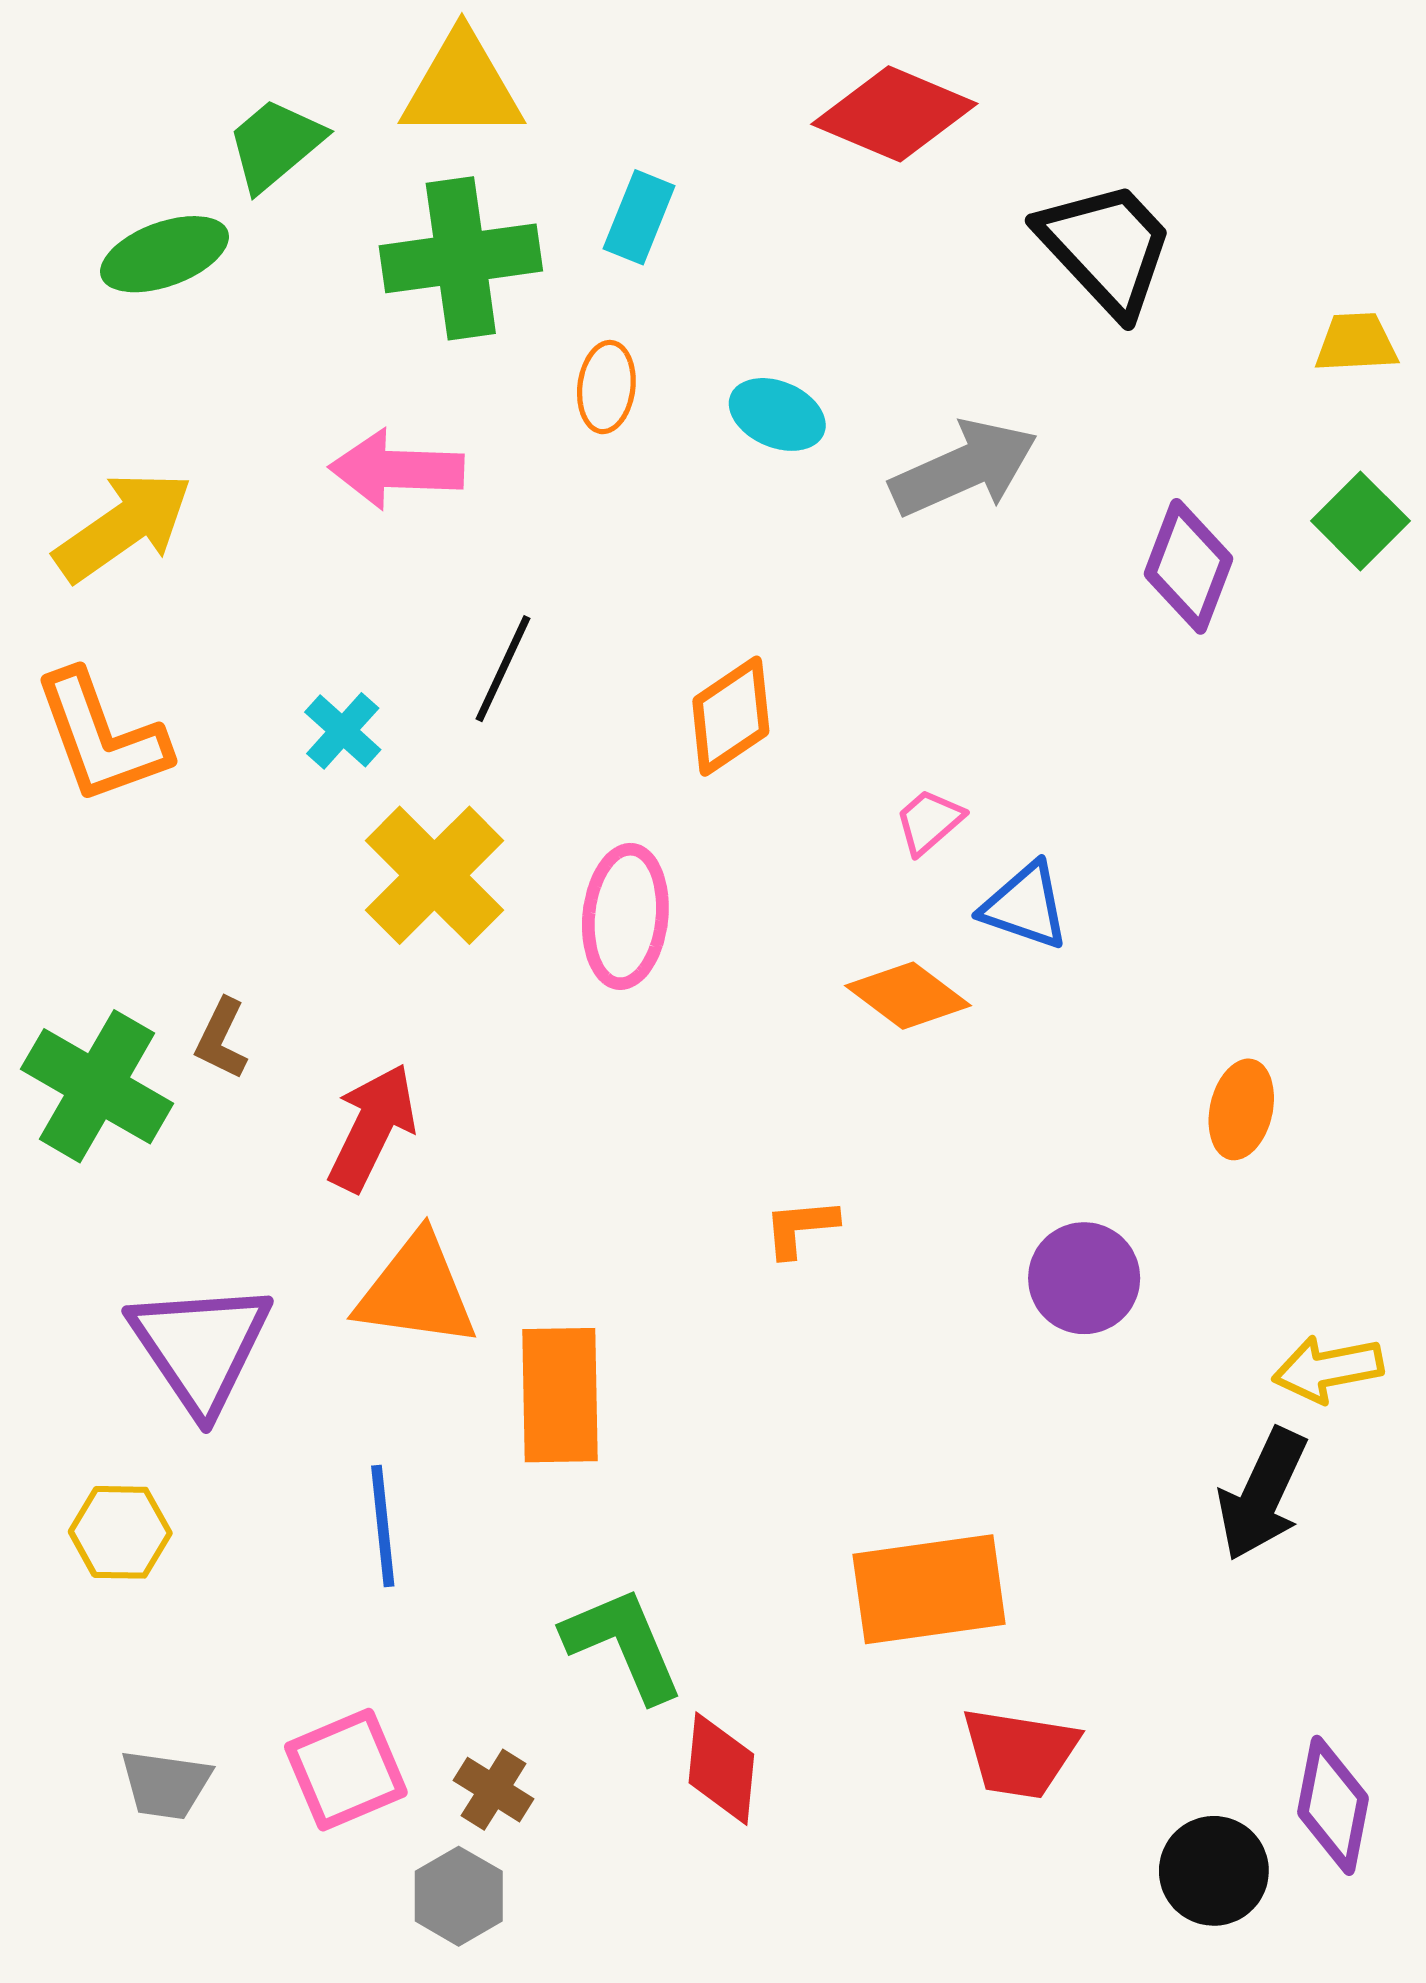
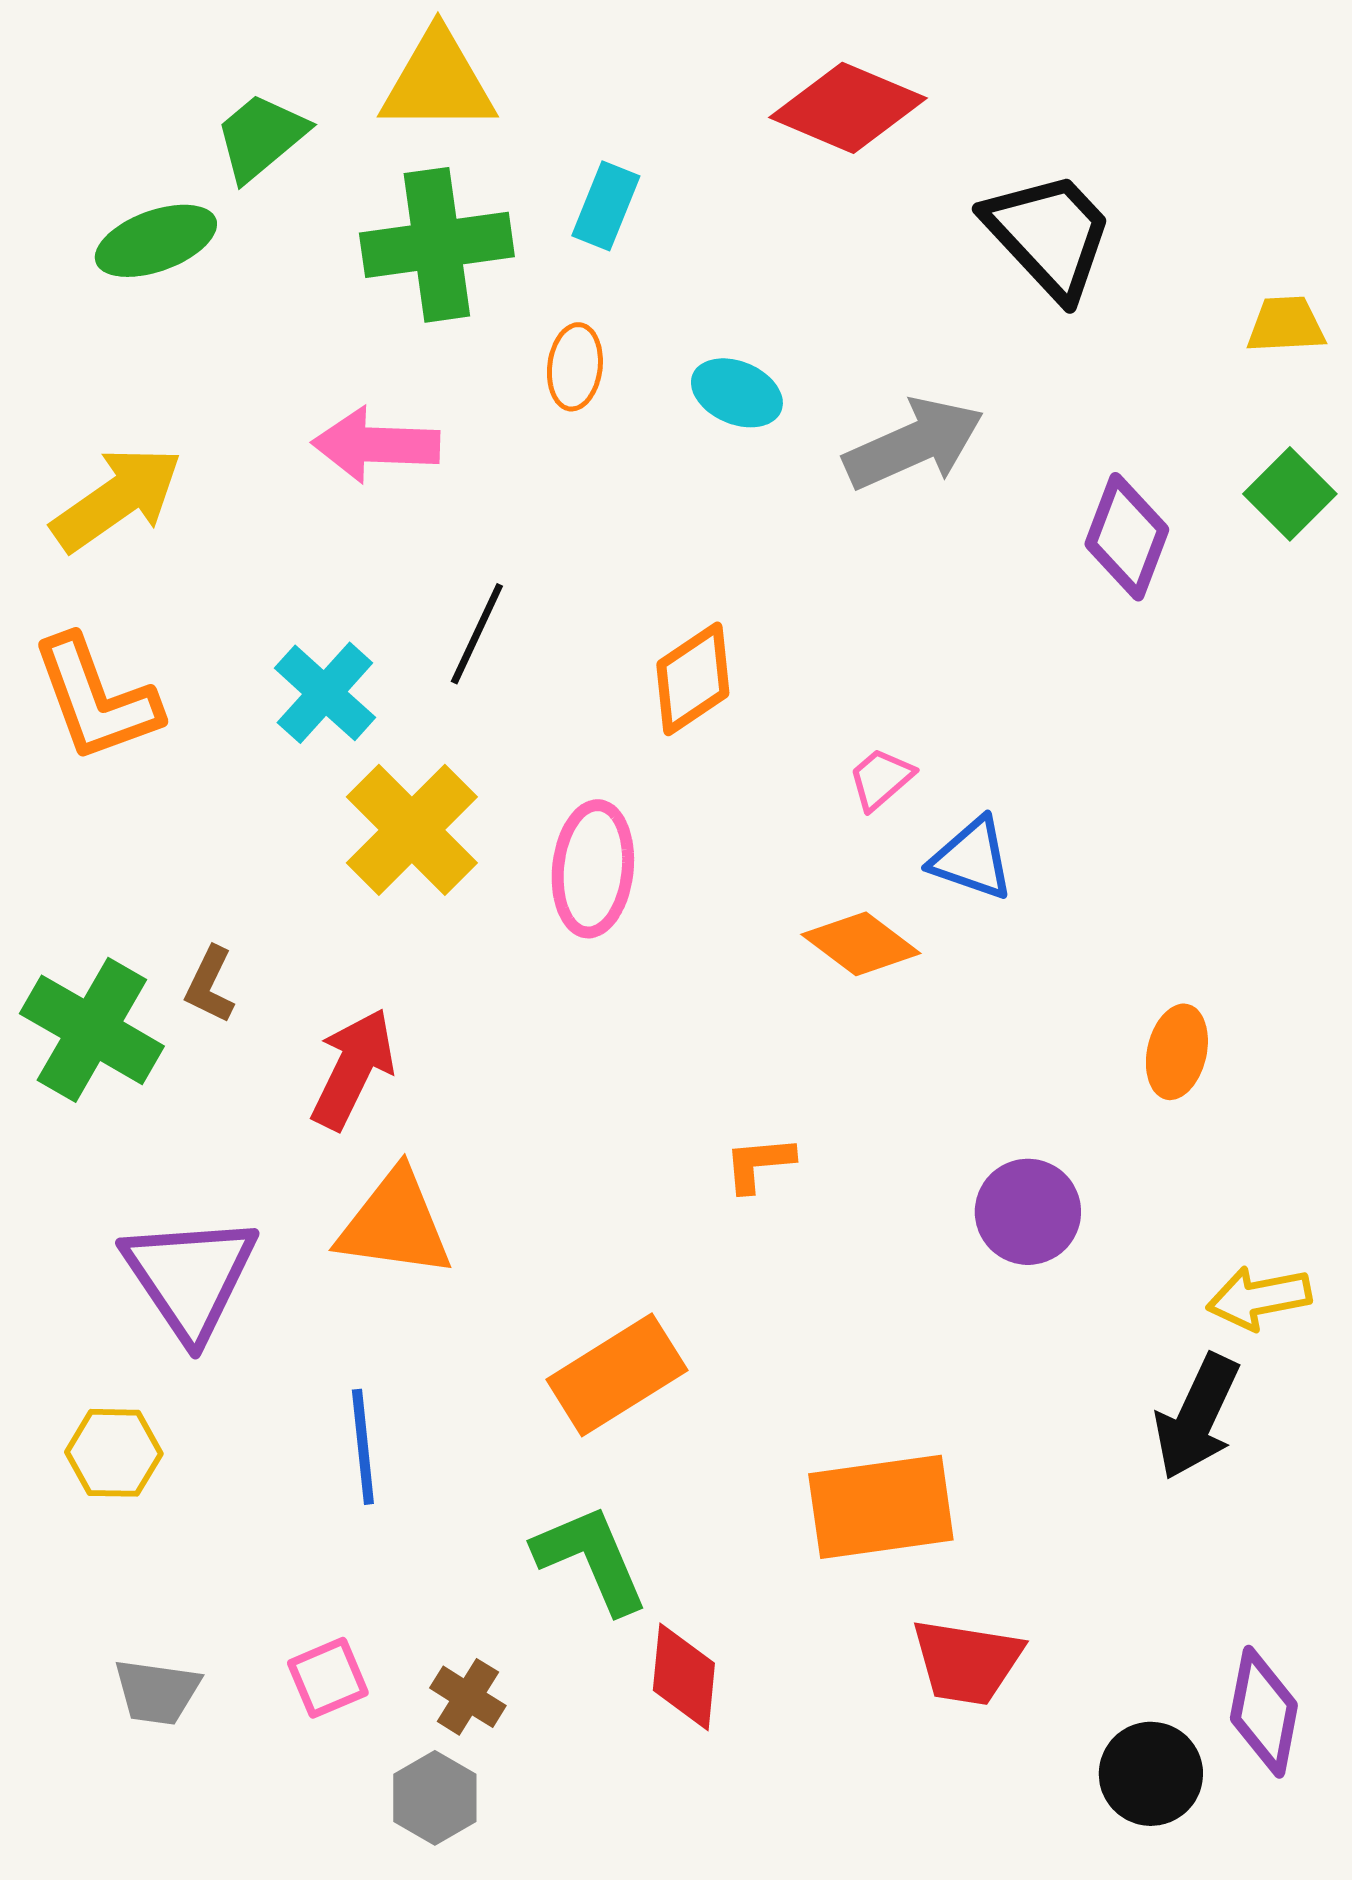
cyan cross: (343, 731) -> (325, 693), size x1.4
orange rectangle: (560, 1395) -> (617, 1375), moved, turned 59
pink square: (346, 1770) -> (328, 1678), size x0.7

